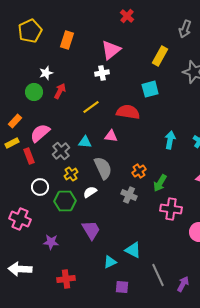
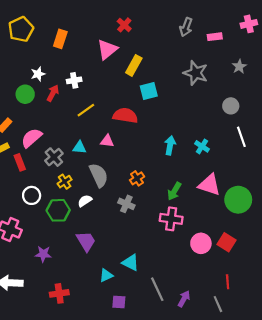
red cross: (127, 16) -> (124, 25), moved
yellow rectangle: (160, 56) -> (134, 65), moved
white cross: (102, 73) -> (74, 80), moved
green arrow: (160, 183) -> (174, 191), moved

